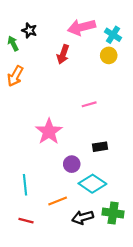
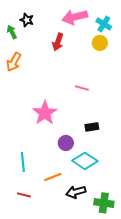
pink line: (89, 104) -> (82, 88), turned 32
green cross: (113, 213) -> (104, 203), moved

